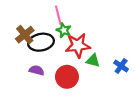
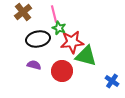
brown cross: (25, 35) -> (23, 12), moved
green triangle: (93, 61) -> (86, 56), size x1.6
blue cross: (121, 66) -> (112, 81), moved

